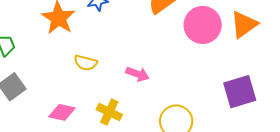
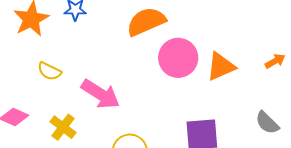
pink arrow: (138, 74) -> (100, 94), size x1.6

